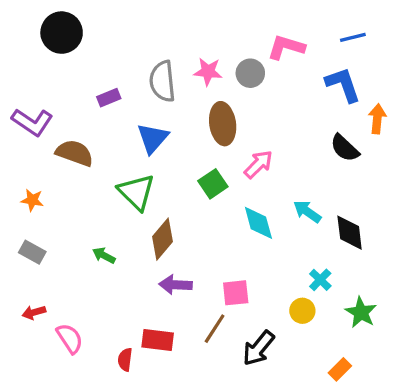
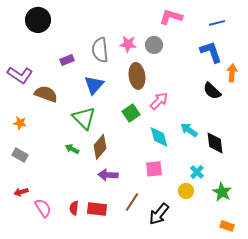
pink L-shape: (286, 47) -> (171, 17), moved
green arrow: (104, 255) -> (72, 149), moved
pink square: (236, 293) -> (154, 169), moved
red semicircle: (125, 360) -> (74, 208), moved
orange rectangle: (340, 369) -> (227, 226), moved, turned 64

